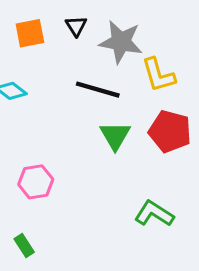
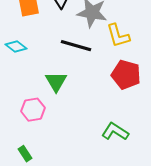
green triangle: (115, 136) -> (56, 82), moved

